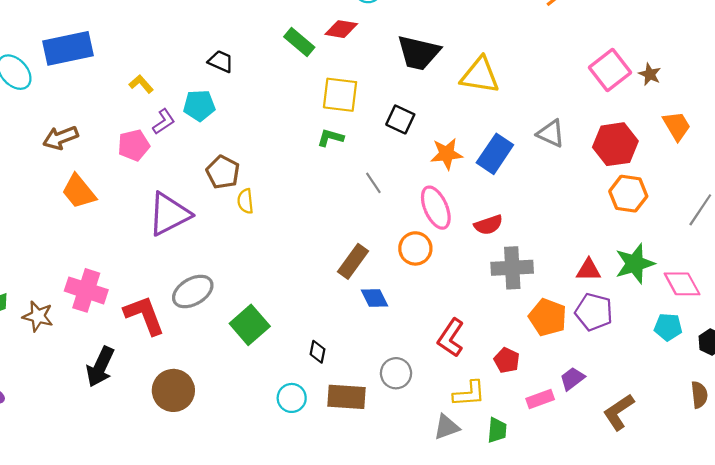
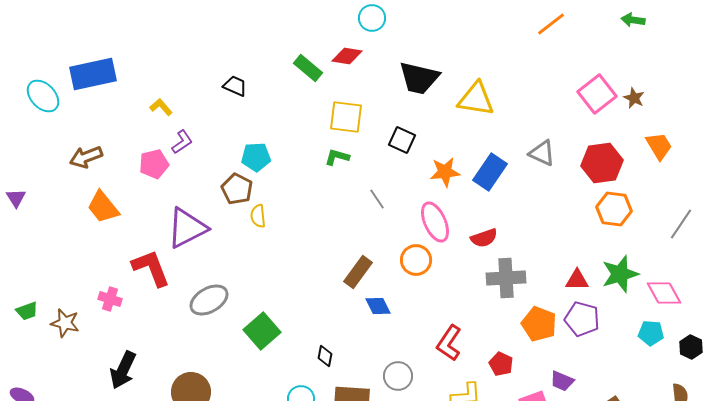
cyan pentagon: (199, 105) -> (256, 157), moved
pink cross: (86, 290) -> (110, 299), size x0.6
red L-shape: (144, 315) -> (151, 268), moved
purple trapezoid: (572, 379) -> (562, 381), turned -120

